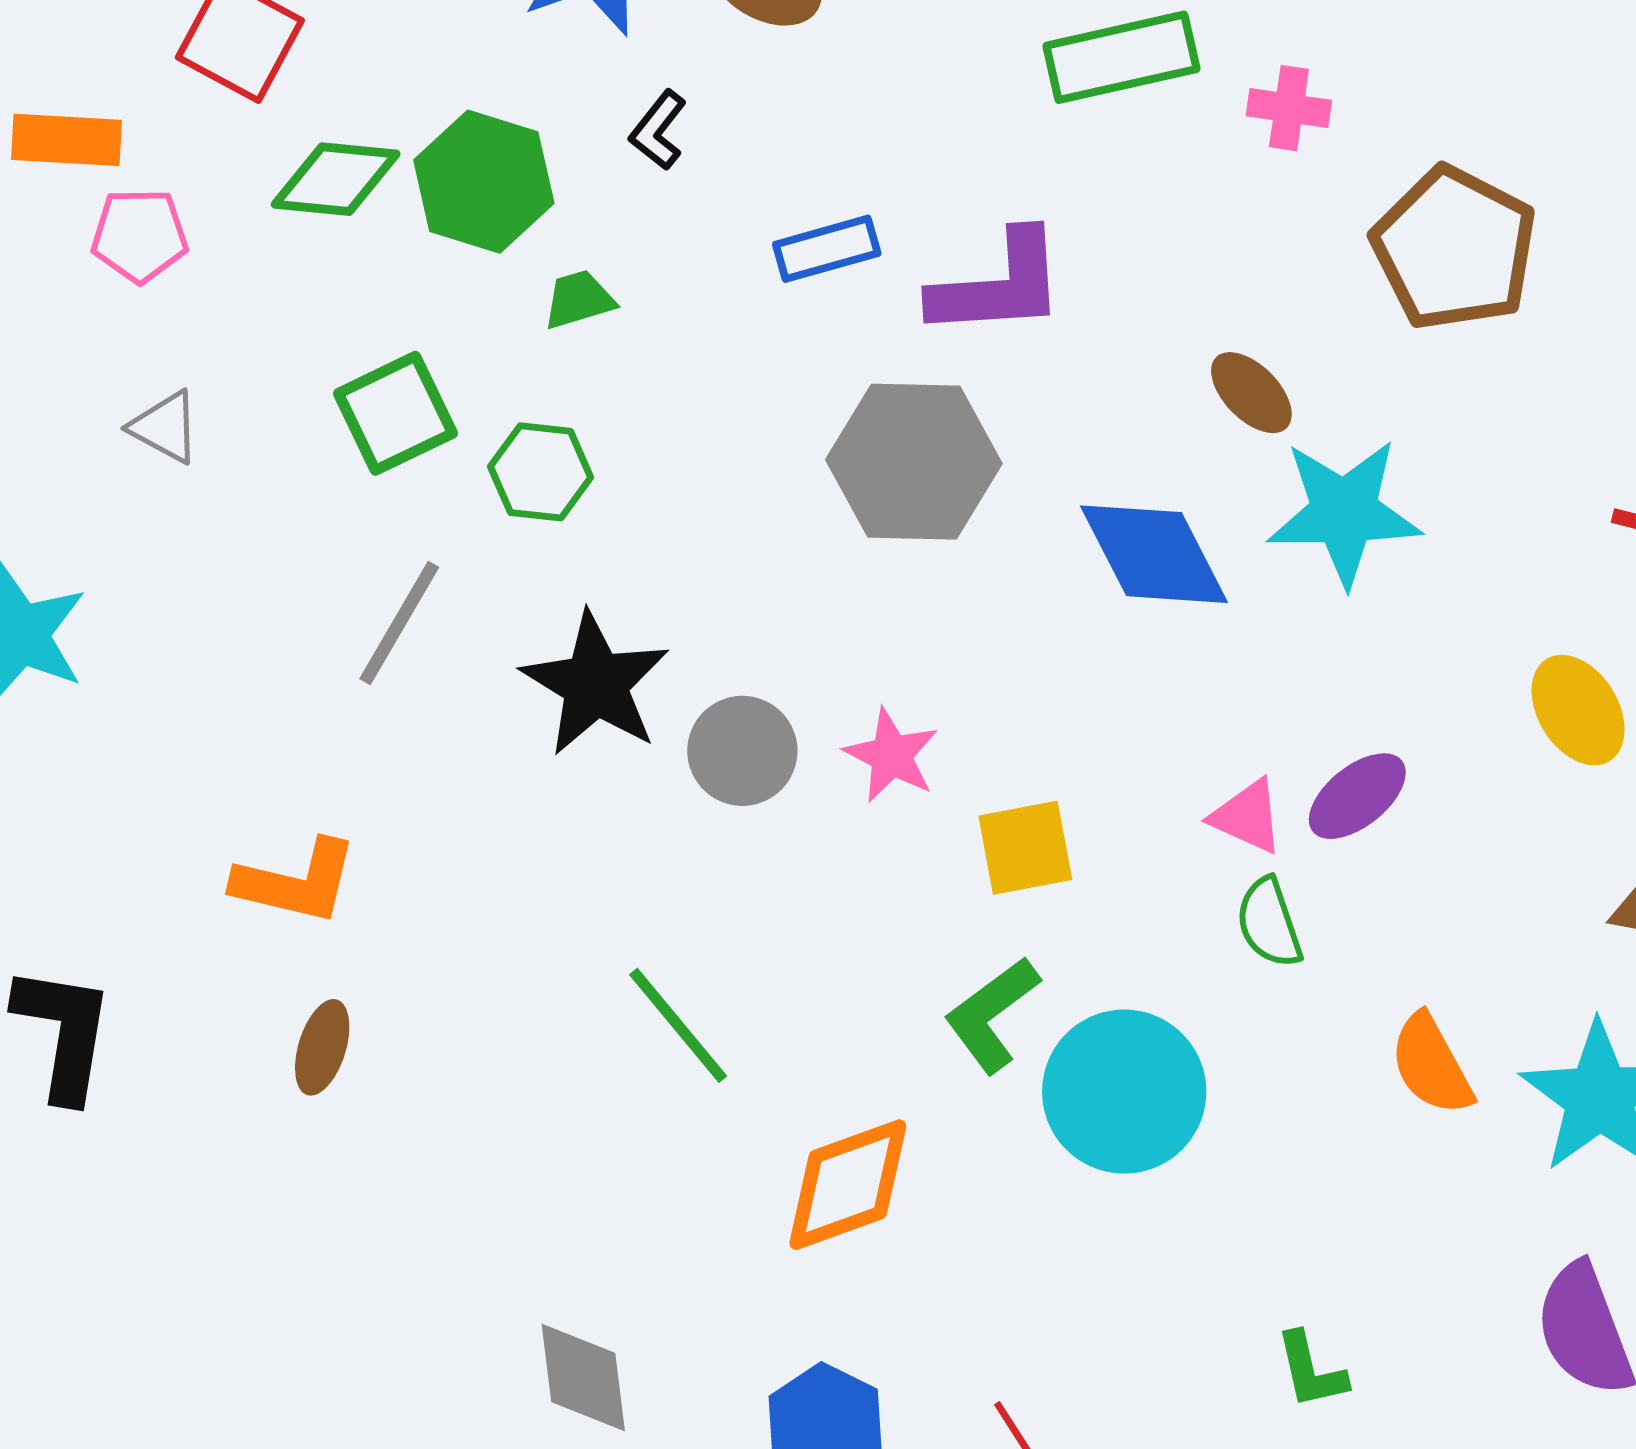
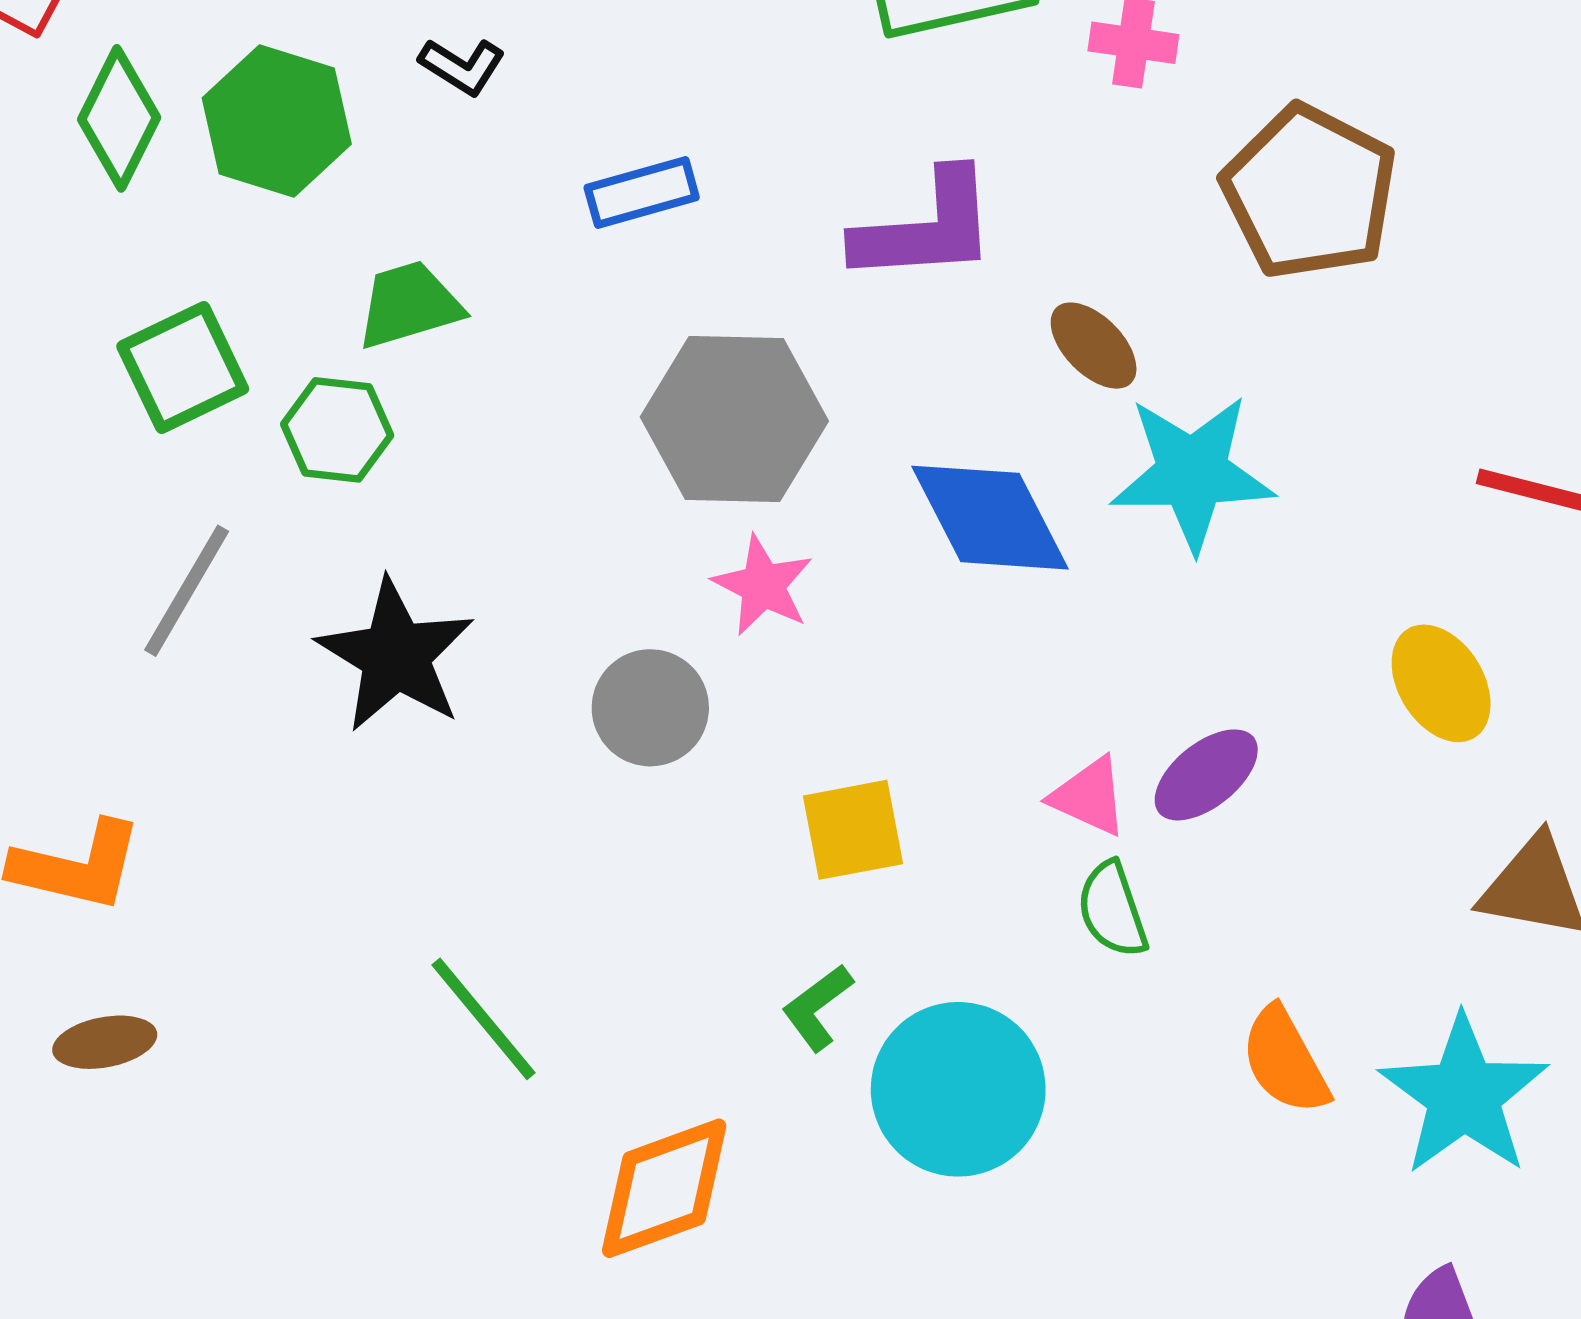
black L-shape: (658, 130) -> (462, 66), turned -96
green diamond: (336, 179) -> (119, 118), turned -69
purple L-shape: (998, 285) -> (926, 227), moved
green trapezoid: (579, 300) -> (409, 305), moved, size x1.4
gray circle: (742, 751) -> (650, 708), moved
pink star: (891, 755) -> (763, 585), moved
green L-shape: (992, 1015) -> (817, 1007), size x0.7
brown ellipse: (322, 1047) -> (105, 1042), turned 62

